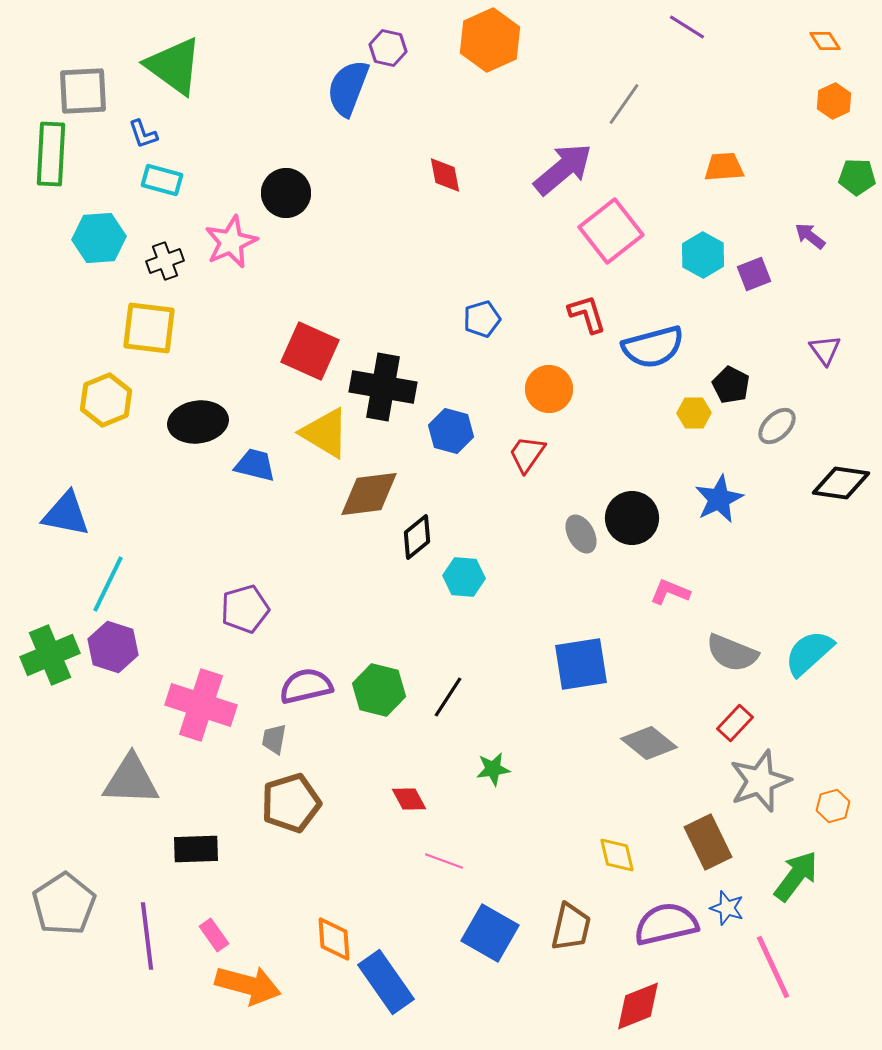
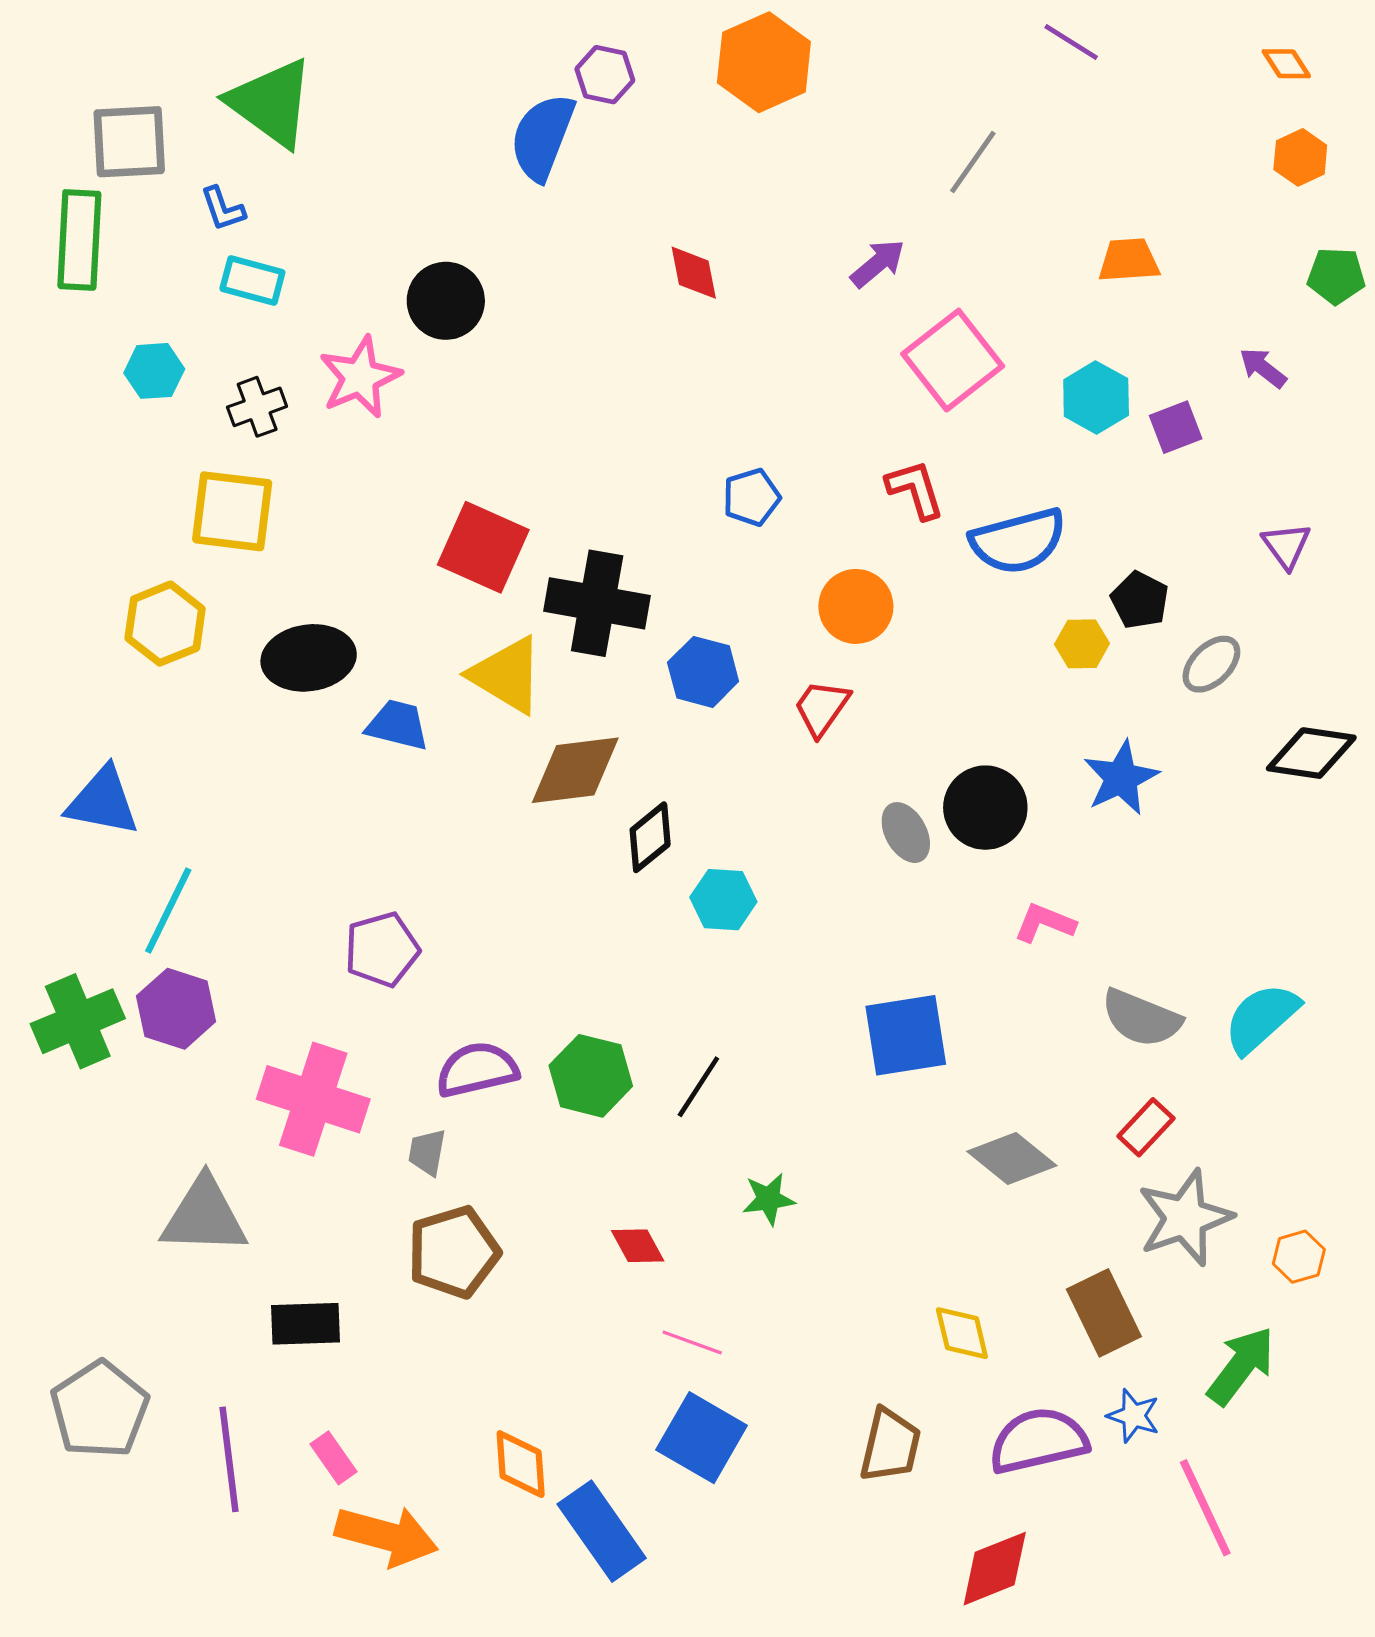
purple arrow: (563, 169) -> (878, 263), size x0.6
cyan hexagon: (99, 238) -> (154, 371), size x0.7
blue square: (490, 933) -> (702, 1438), moved

